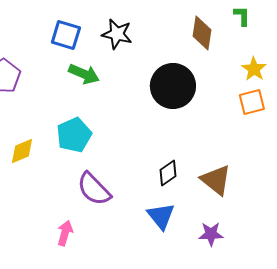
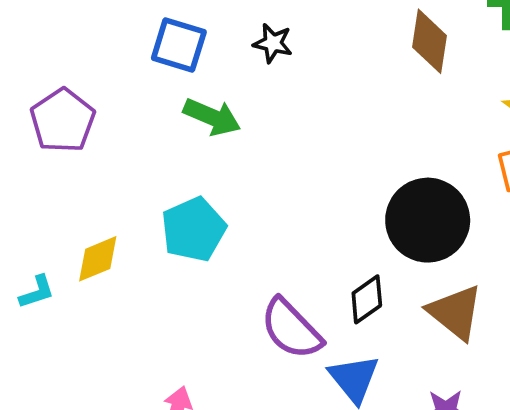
black star: (117, 34) -> (273, 43), size x0.7
black circle: (173, 86) -> (428, 220), moved
purple semicircle: (94, 189) -> (291, 329), moved

